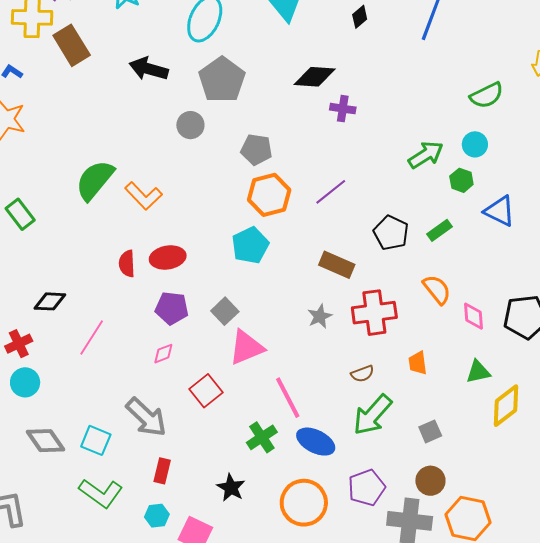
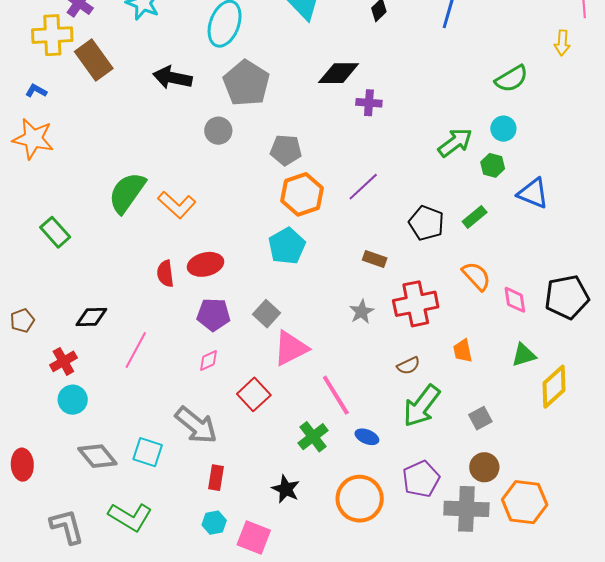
brown rectangle: (337, 265) -> (375, 259), size x0.7
blue ellipse: (316, 442) -> (367, 437), size x0.6
green L-shape: (101, 493) -> (130, 517), moved

